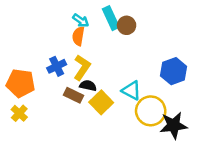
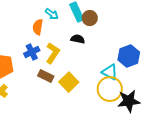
orange semicircle: (78, 36) -> (38, 27), moved
black semicircle: (88, 86) -> (78, 39), moved
cyan triangle: (131, 90) -> (110, 72), moved

